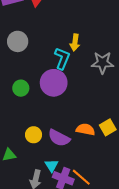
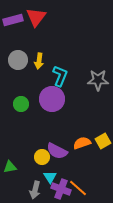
yellow arrow: (75, 42) -> (39, 61), moved
orange semicircle: (85, 129) -> (82, 143), turned -30
yellow circle: (34, 135) -> (42, 157), moved

